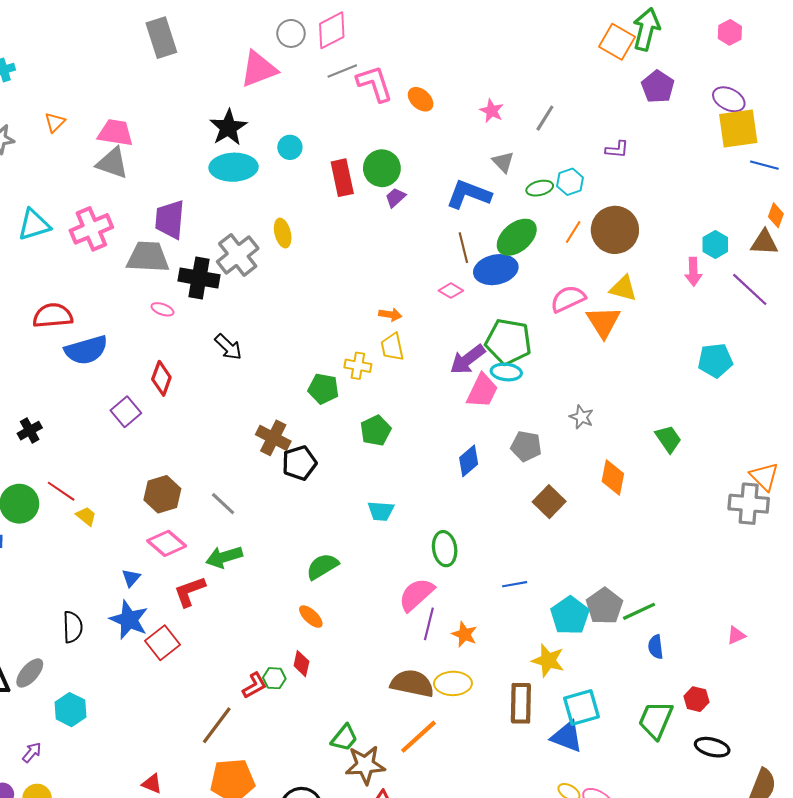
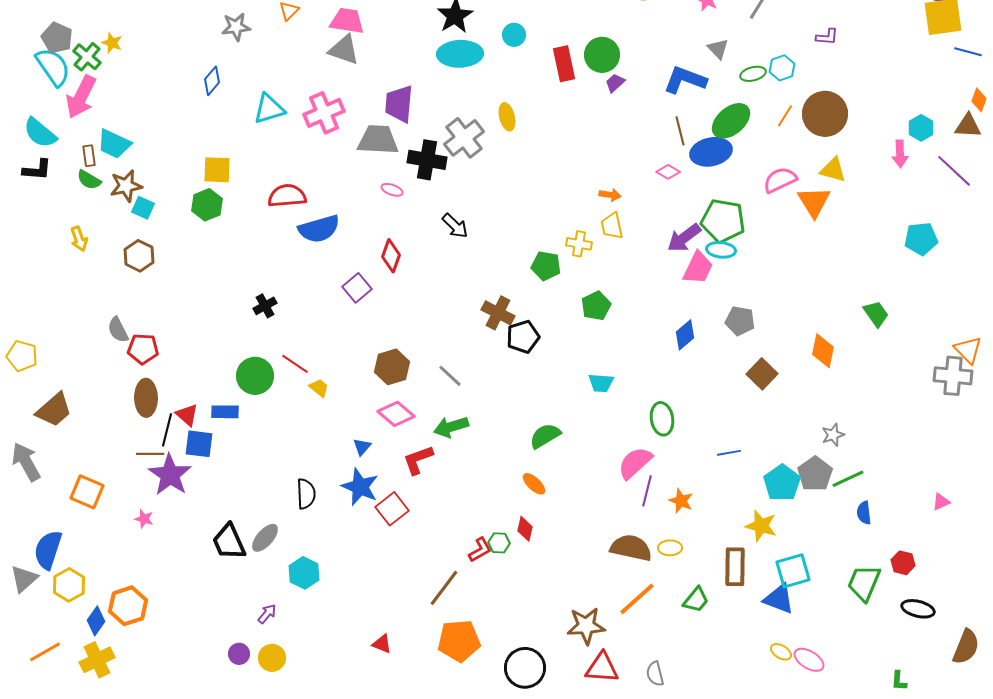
gray star: (581, 417) -> (833, 435), moved, turned 30
yellow ellipse: (453, 683) -> (670, 548), size x0.7
green trapezoid: (344, 738) -> (696, 600), moved

